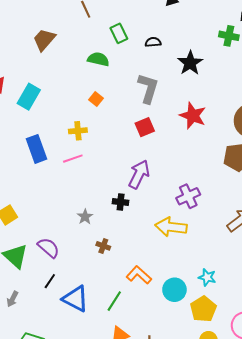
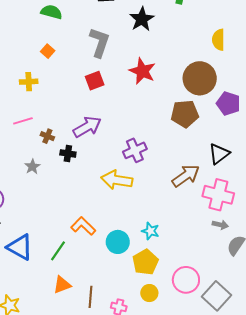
pink line: (73, 159) -> (23, 121), moved
purple arrow: (139, 174) -> (87, 127), turned 32
brown cross: (103, 246) -> (47, 136), moved

